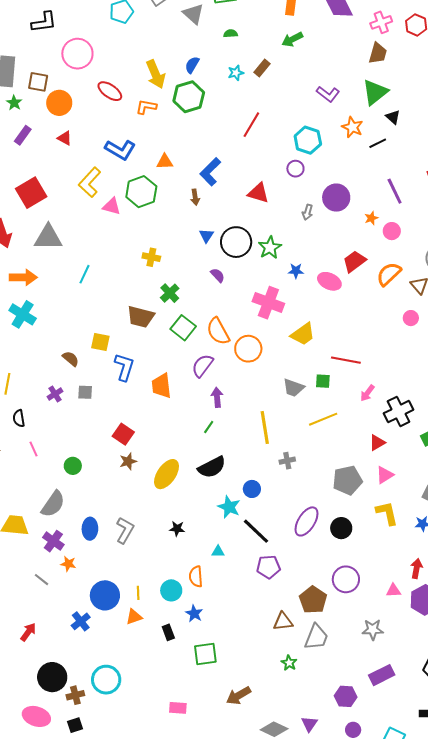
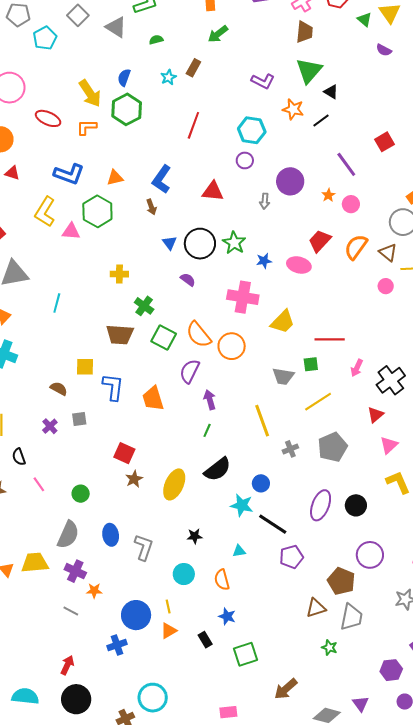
gray pentagon: (347, 480) -> (333, 447), moved
blue ellipse: (90, 529) -> (111, 535), moved
cyan circle: (171, 590) -> (184, 574), moved
blue cross: (81, 621) -> (117, 645), turned 30
black circle: (52, 677) -> (76, 699), moved

